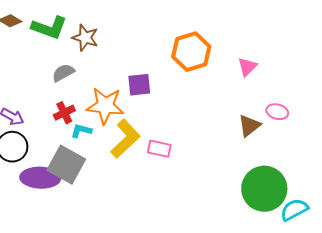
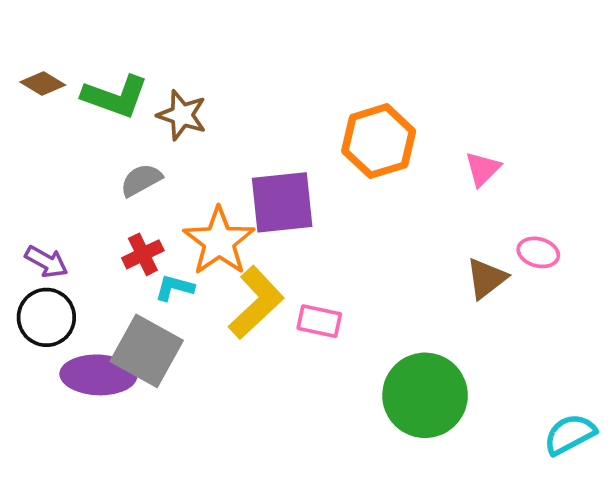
purple square: (139, 85) -> (282, 202), size x1.5
orange star: (105, 106) -> (219, 241), turned 30
green circle: (264, 189) -> (425, 395), moved

